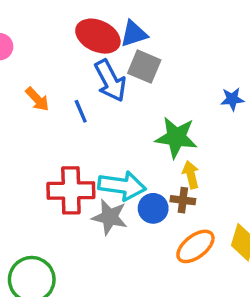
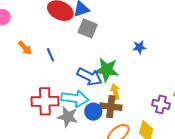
blue arrow: (110, 81) -> (90, 77), moved, turned -35
brown cross: (183, 200) -> (111, 107), size x1.5

